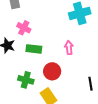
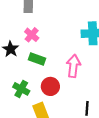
pink arrow: (69, 48) -> (73, 66), size x1.5

